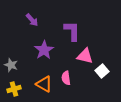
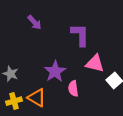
purple star: (44, 50) -> (55, 71), moved
orange triangle: (44, 84) -> (37, 98), moved

